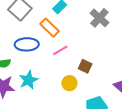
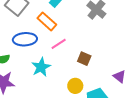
cyan star: (28, 80) -> (41, 67), moved
yellow circle: (69, 83) -> (75, 86), moved

